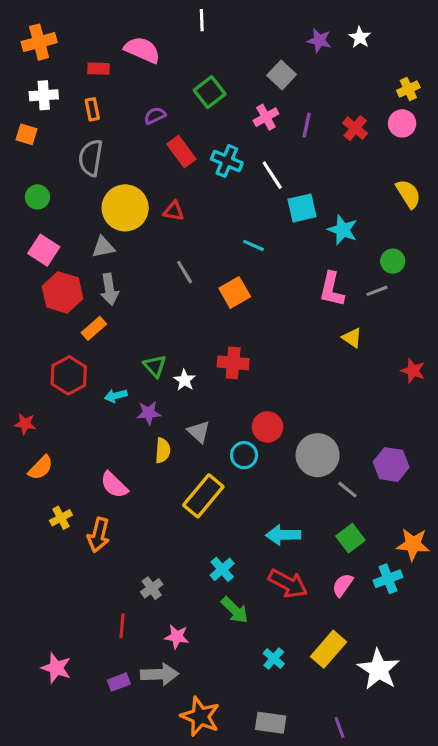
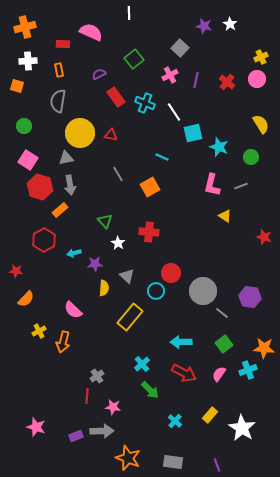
green circle: (393, 261) -> (251, 157), moved
green triangle: (155, 366) -> (105, 221), moved
red line: (122, 626) -> (87, 396), moved
yellow rectangle: (329, 649) -> (210, 415), size x0.7

